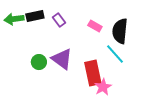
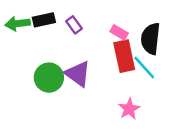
green circle: (39, 62) -> (49, 78), size x1.5
red rectangle: (93, 73) -> (124, 56), moved

